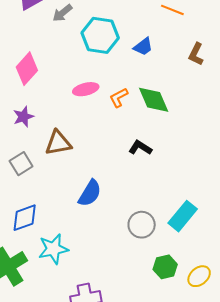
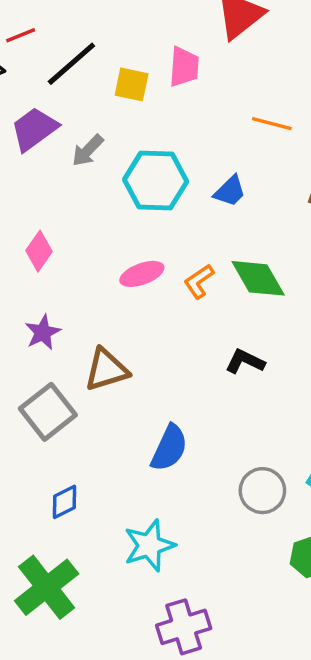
pink diamond: (27, 69) -> (39, 251), size x0.7
gray square: (21, 164) -> (48, 412), size x1.4
blue diamond: (25, 218) -> (65, 502), size x0.7
cyan star: (53, 249) -> (149, 545), moved

